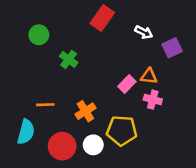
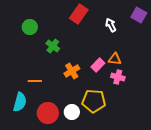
white arrow: (144, 32) -> (111, 25), turned -144
purple square: (172, 48) -> (139, 15), moved, turned -35
orange cross: (85, 111) -> (72, 71), moved

